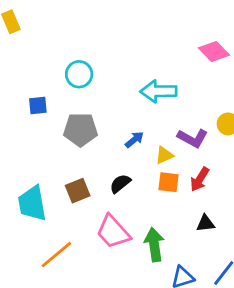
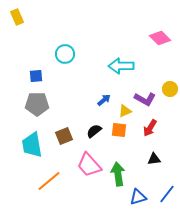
gray pentagon: (80, 130) -> (37, 104), moved
orange square: (168, 182) -> (119, 130), moved

